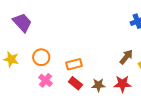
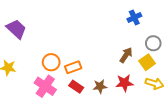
orange circle: (41, 57) -> (51, 62), moved
pink cross: (46, 80) -> (45, 86), size x1.5

